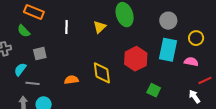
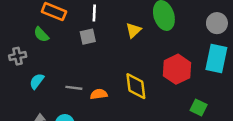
white line: (66, 27) -> (94, 13), moved
gray square: (40, 54) -> (88, 37), moved
gray line: (33, 83) -> (74, 88), moved

